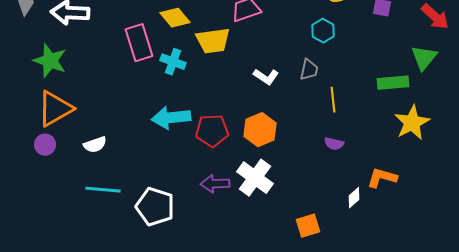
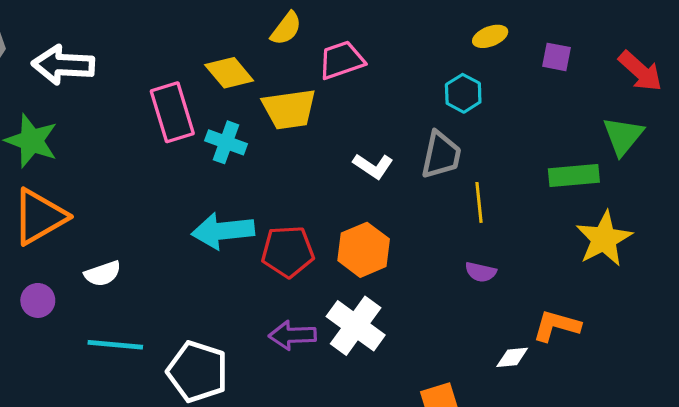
gray trapezoid: (309, 70) -> (441, 155), size x1.4
purple circle: (45, 145) -> (38, 300), moved
white diamond: (354, 198) -> (512, 357), turned 35

